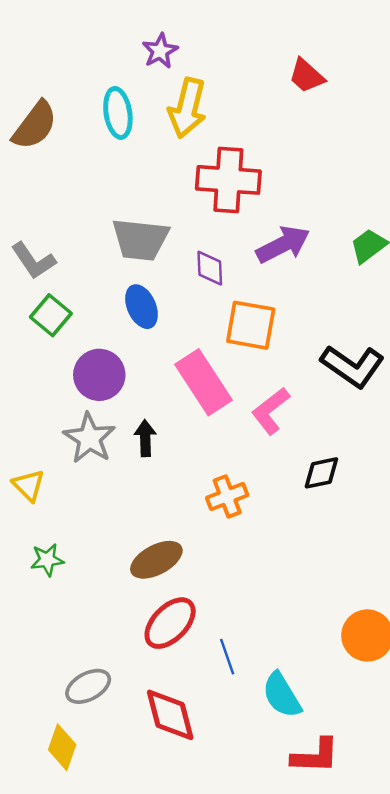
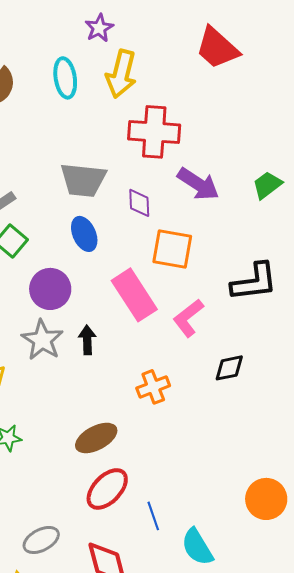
red trapezoid: (307, 76) -> (217, 48), size x1.5
purple arrow: (283, 245) -> (198, 184), turned 60
black L-shape: (352, 366) -> (254, 282), turned -42

